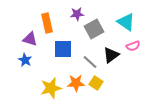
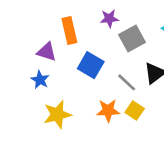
blue square: (63, 49) -> (91, 65), turned 30
yellow star: (51, 88) -> (57, 114), moved

